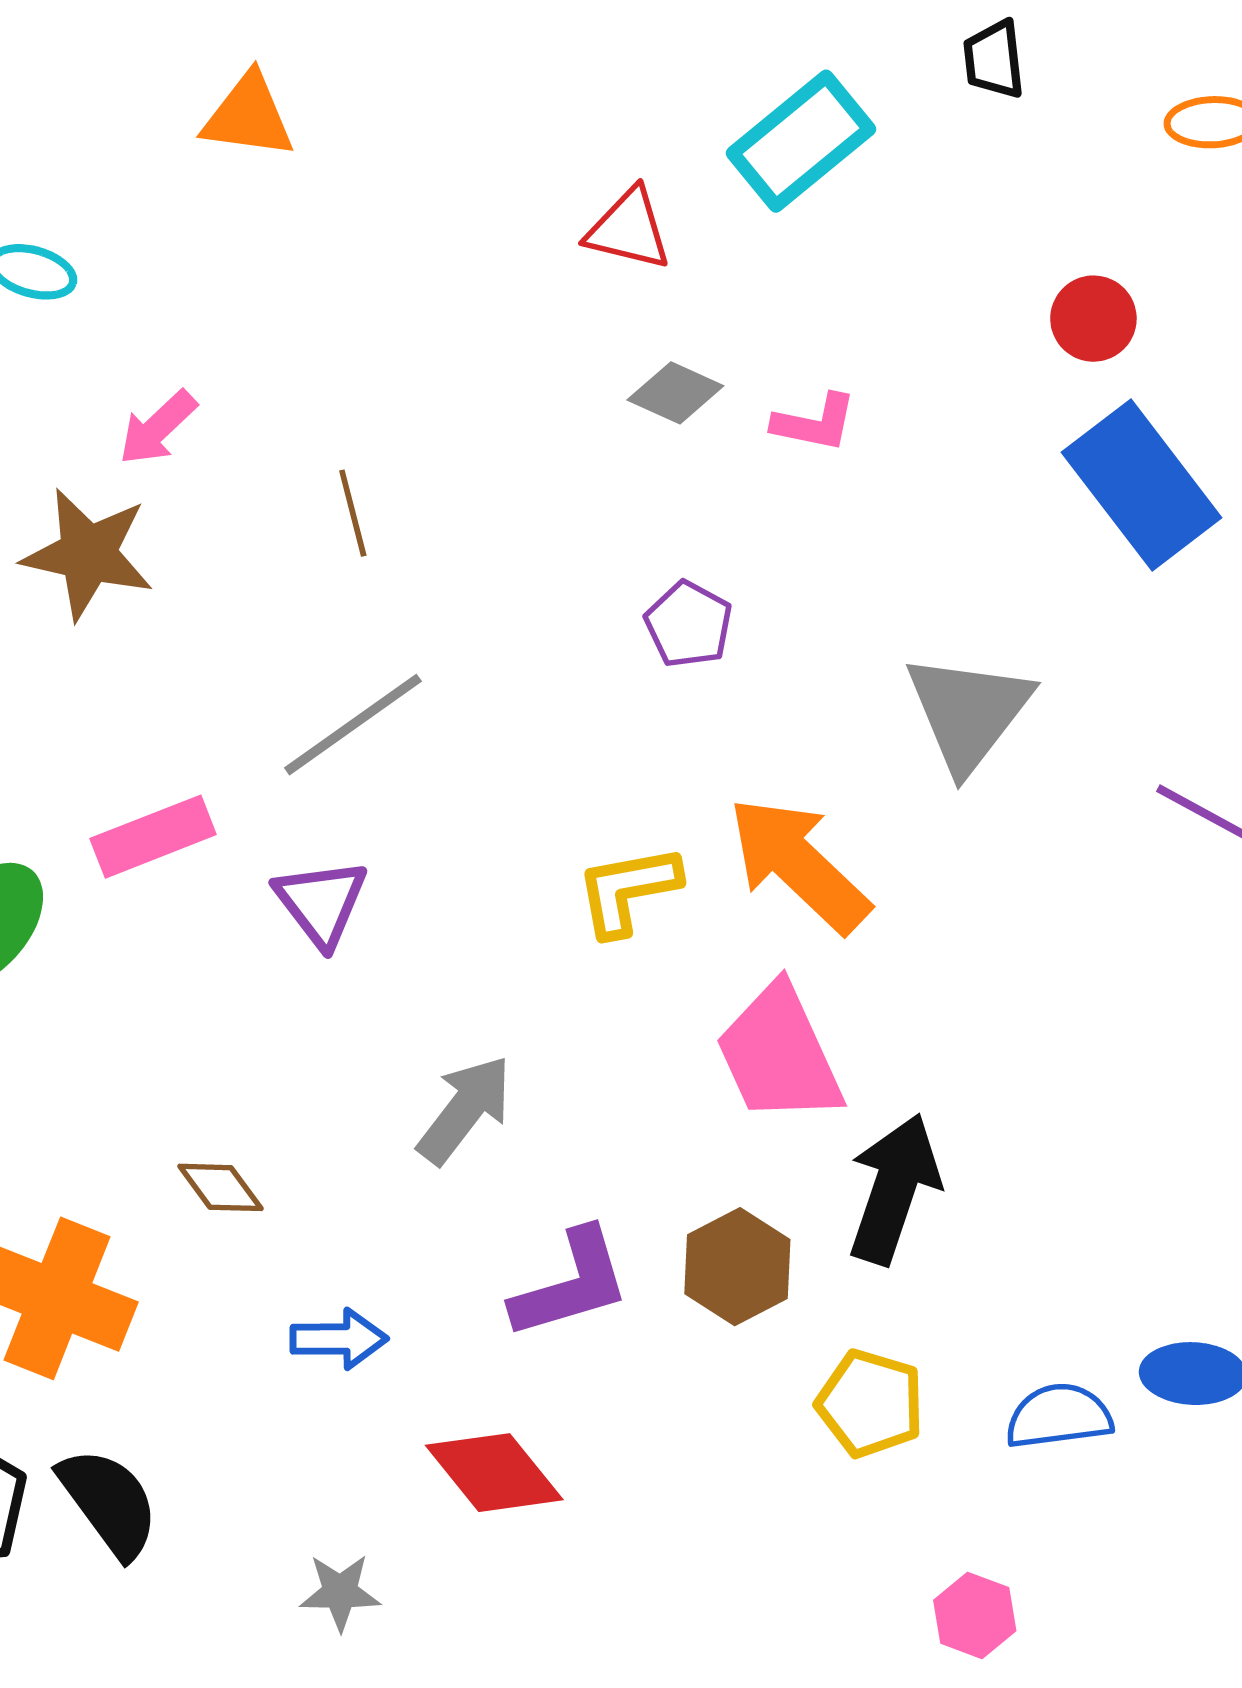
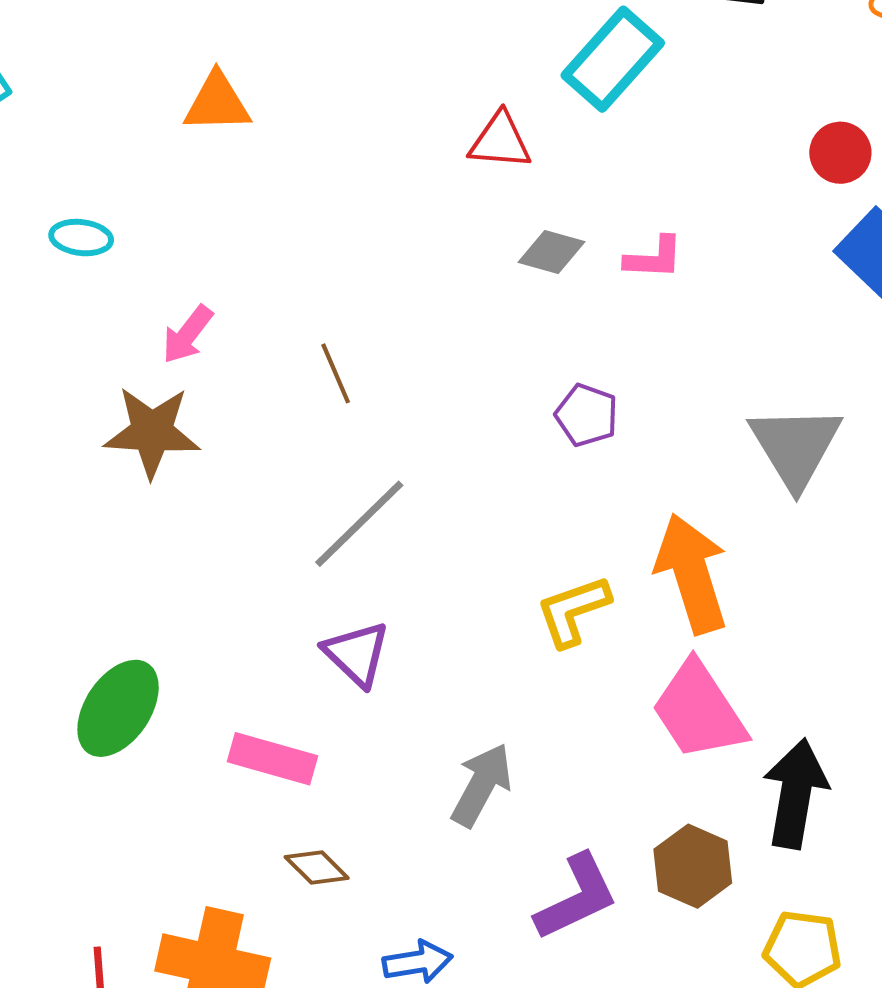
pink rectangle: (153, 837) -> (272, 759), moved, turned 46
orange arrow: (799, 865) -> (692, 574), turned 38

